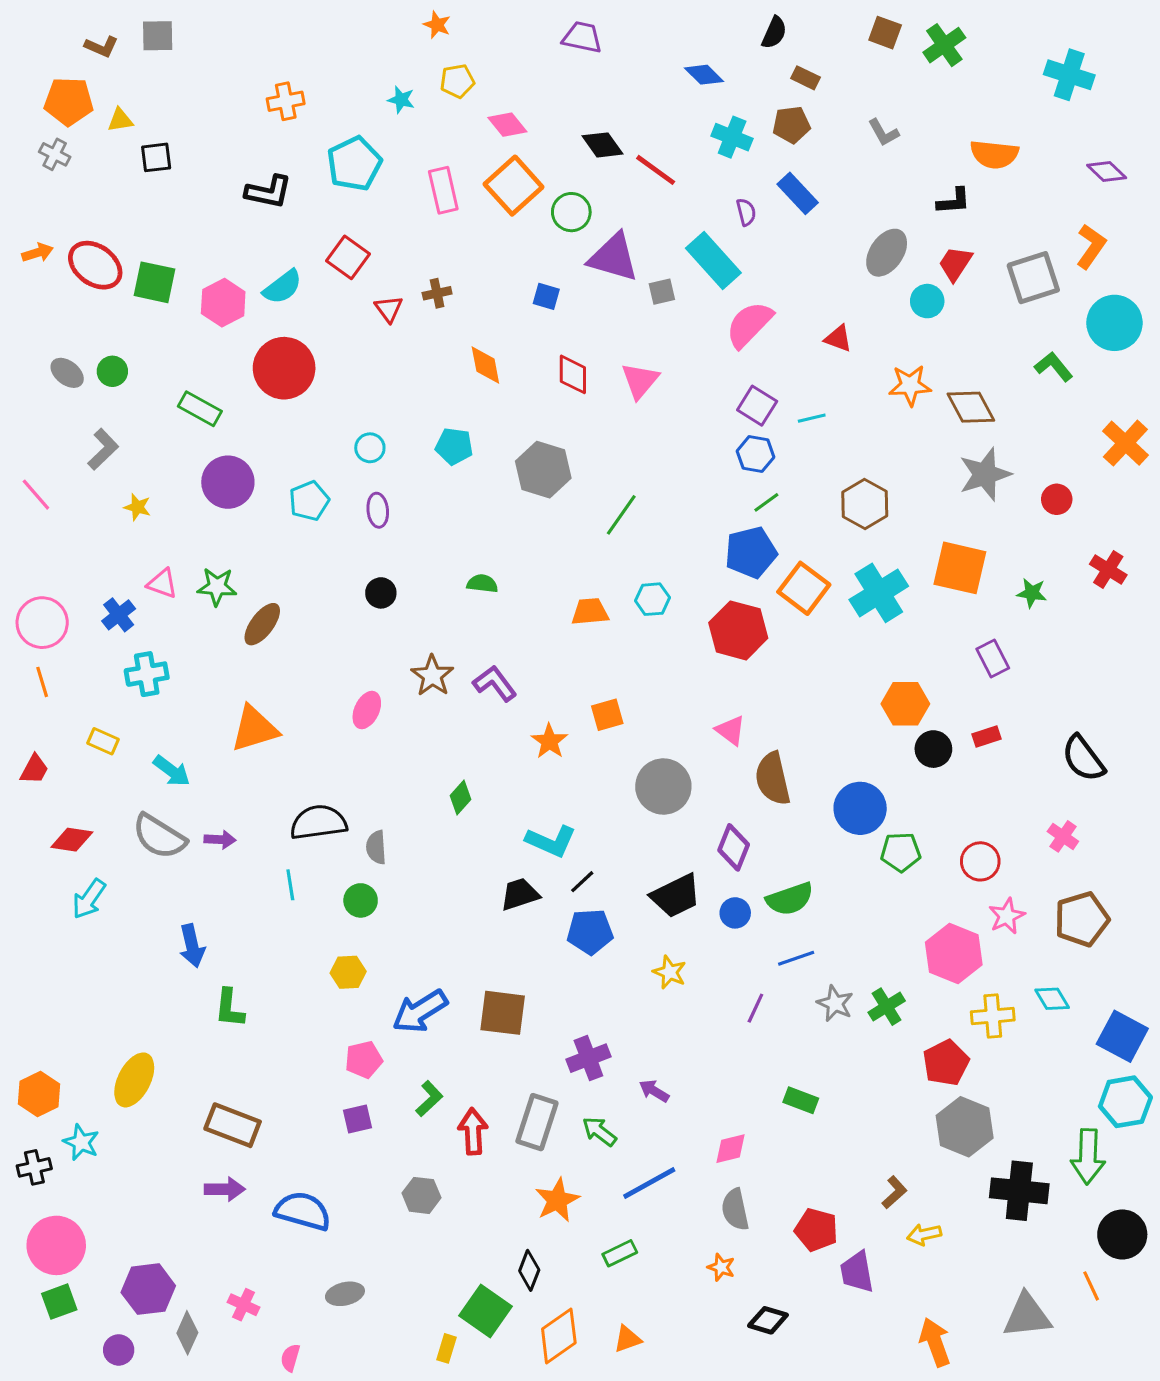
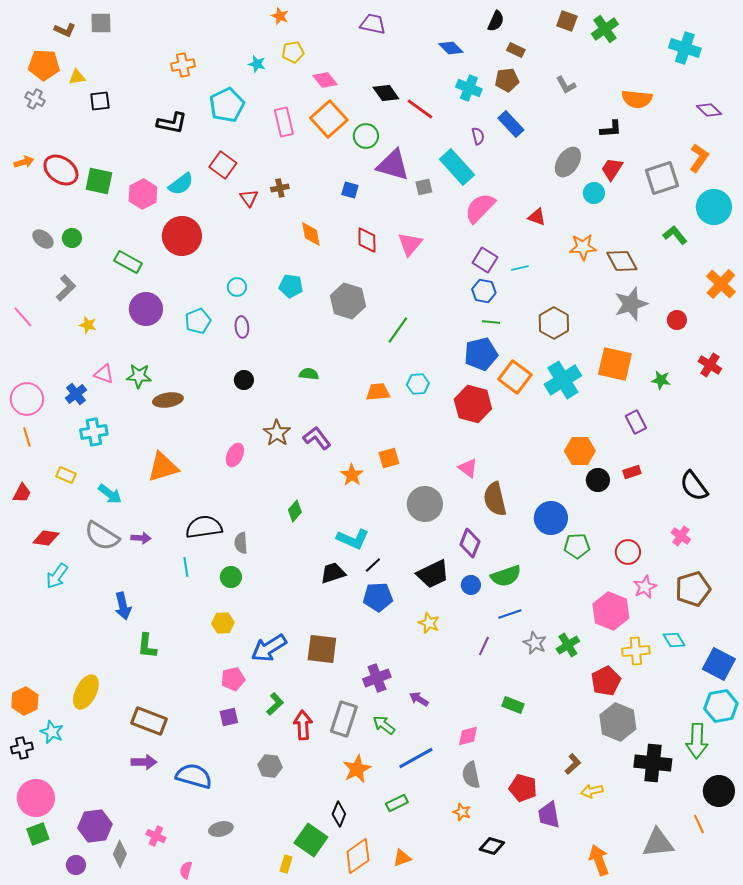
green line: (766, 502) -> (491, 322), turned 42
brown ellipse: (262, 624) -> (168, 400), turned 44

